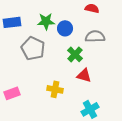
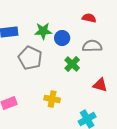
red triangle: (84, 75) -> (100, 85), moved

